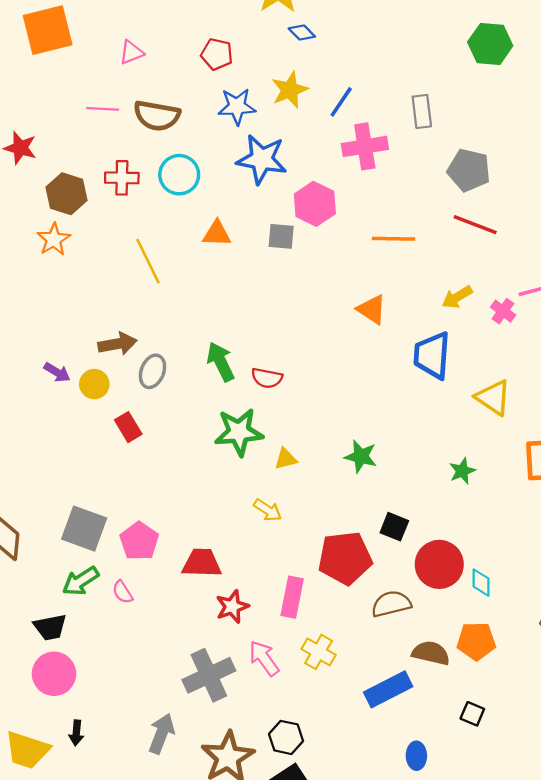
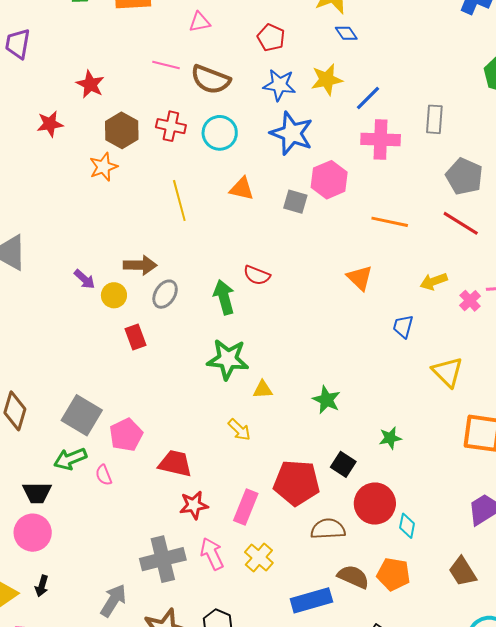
blue trapezoid: (432, 355) -> (403, 326), size x0.6
red semicircle: (267, 378) -> (257, 275), moved
green star: (462, 471) -> (390, 438), moved

